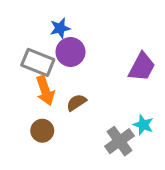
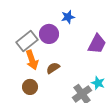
blue star: (60, 28) -> (68, 17), moved
gray rectangle: (38, 62) -> (27, 41), turned -60

